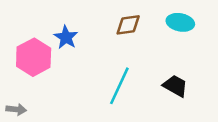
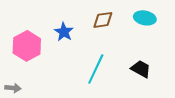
blue star: (66, 37) -> (64, 32), moved

